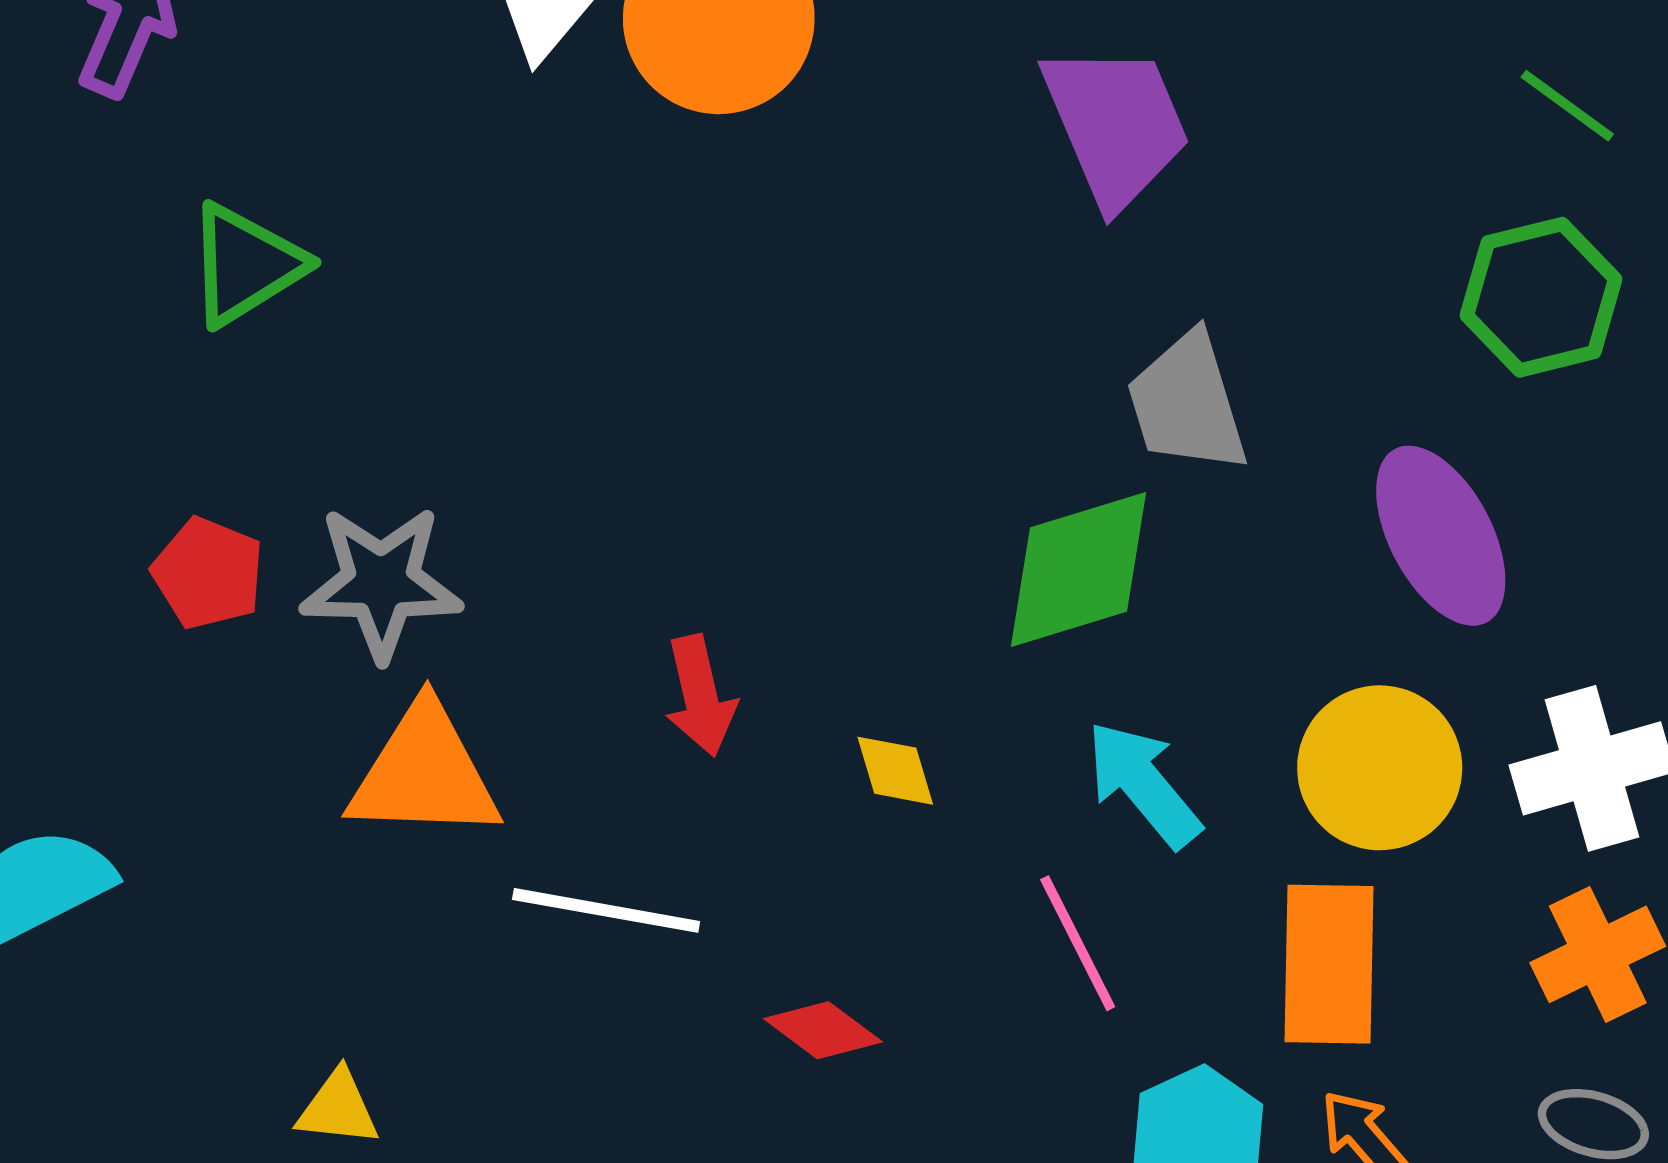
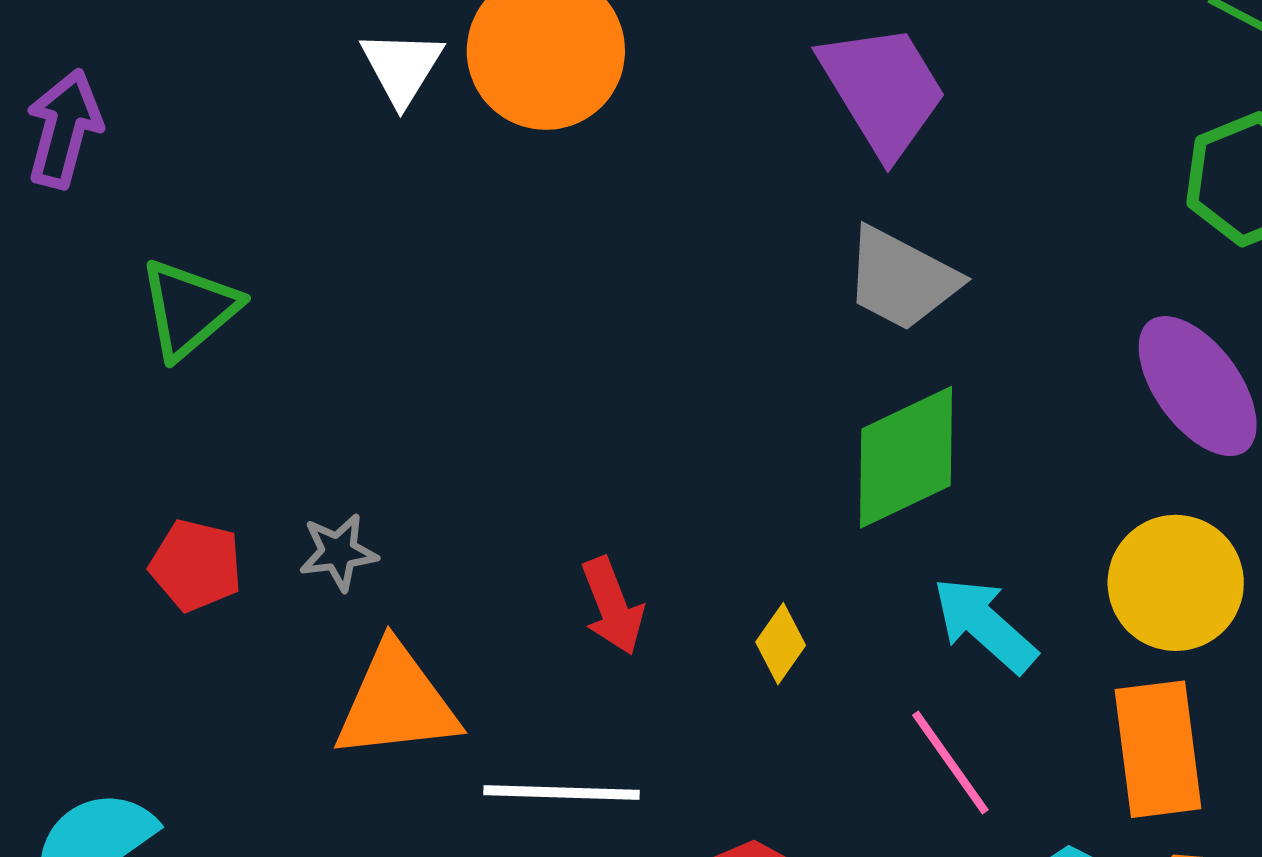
gray trapezoid: (1187, 403) -> (901, 279), moved, turned -37
gray star: (381, 583) -> (338, 552), size x0.6
yellow diamond: (895, 771) -> (781, 644), turned 60

